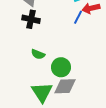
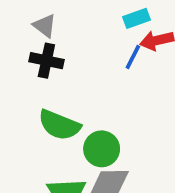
green semicircle: (38, 54) -> (59, 125), size x1.6

